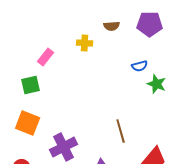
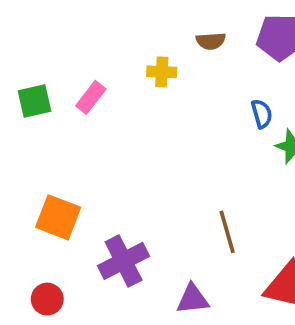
blue semicircle: (140, 66) -> (262, 114), turned -91
green square: (31, 85) -> (35, 101), moved

